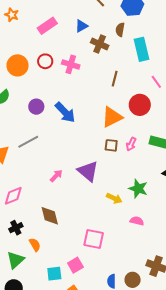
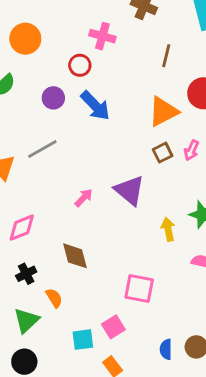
red circle: (45, 61) -> (80, 65), moved
brown square: (111, 145) -> (163, 153), turned -32
yellow arrow: (114, 198) -> (168, 229), turned -126

